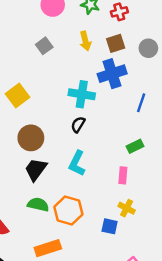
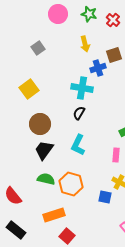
red cross: (119, 12) -> (113, 20), turned -32
brown square: (116, 43) -> (114, 55), moved
gray square: (44, 46) -> (38, 48), moved
blue cross: (112, 74) -> (98, 68), moved, size x0.7

